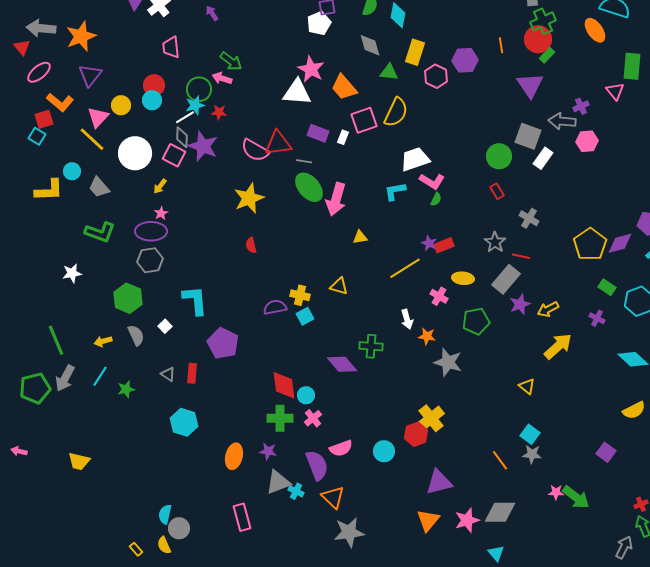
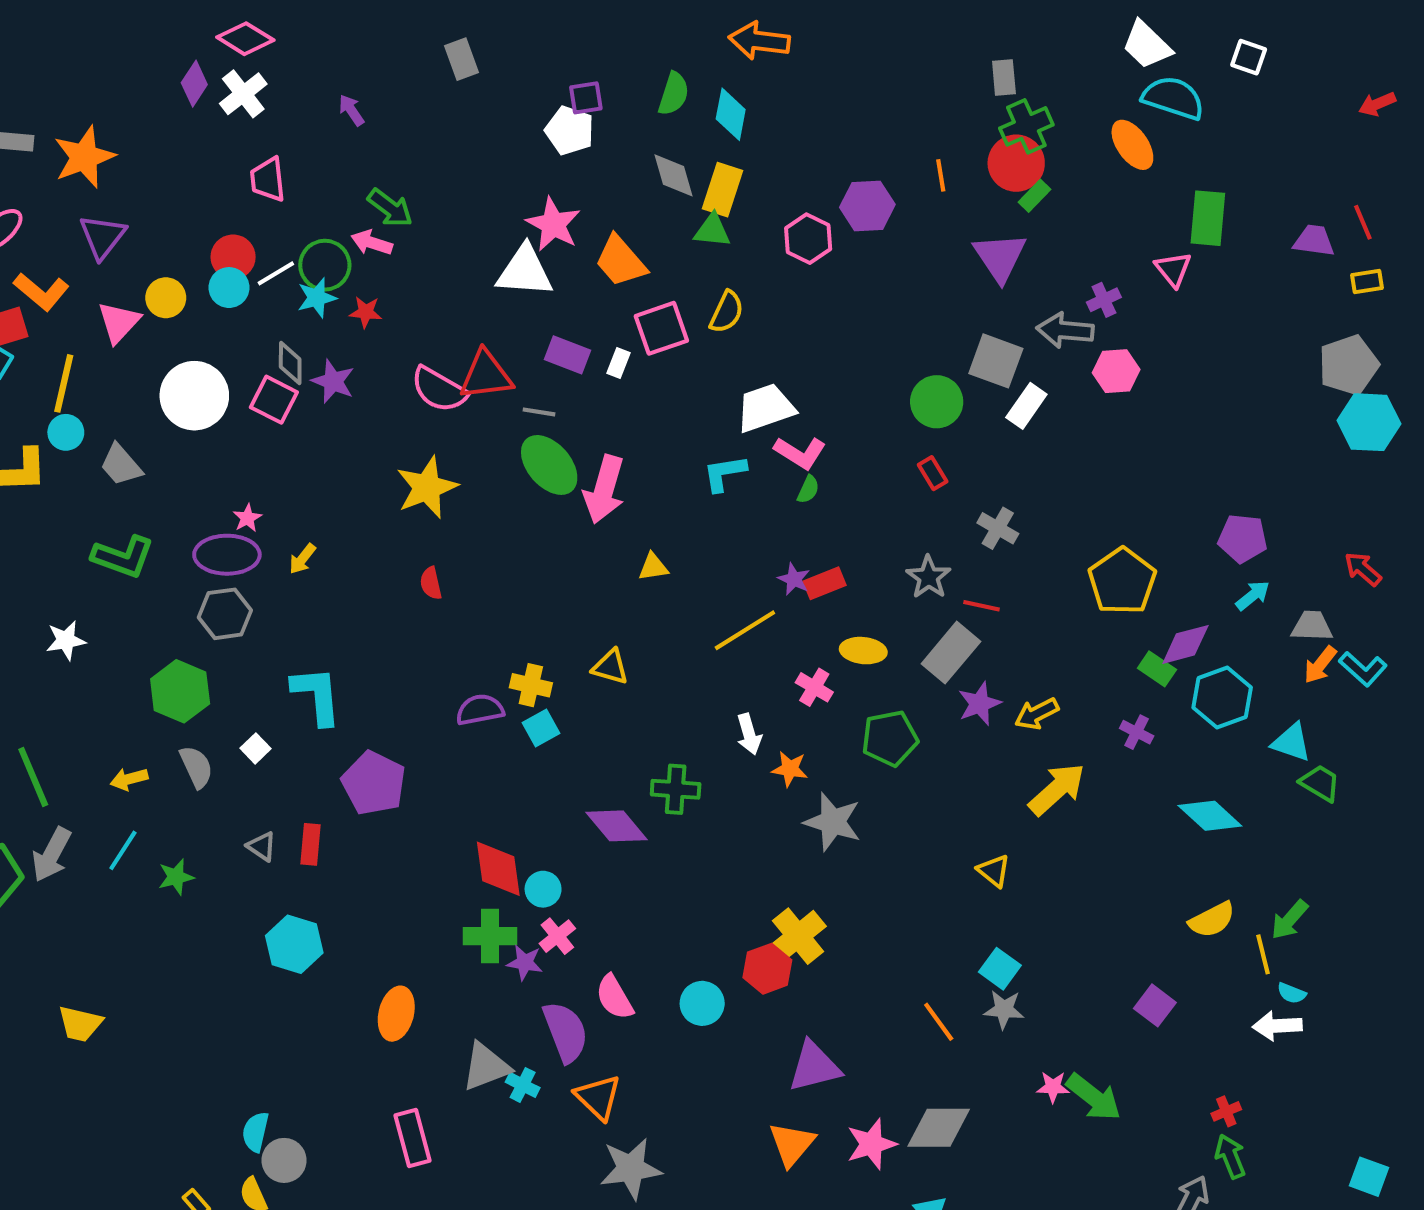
white pentagon: (319, 23) -> (570, 131), turned -30
yellow rectangle: (415, 52) -> (723, 190), moved
yellow semicircle: (396, 112) -> (727, 312), size x0.7
white line: (185, 117) -> (276, 273), moved
yellow line: (92, 139) -> (64, 383), moved, turned 60
purple star: (203, 146) -> (333, 381), size x0.7
yellow arrow: (160, 186) -> (302, 559), moved
purple diamond: (620, 243) -> (1185, 644), moved
pink semicircle: (341, 448) -> (614, 997), turned 80
purple star: (268, 451) -> (525, 963), moved

